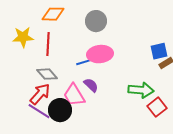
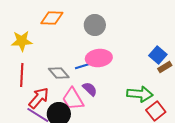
red line: (48, 44) -> (22, 75), moved
blue square: (159, 51) -> (158, 55), turned -36
gray diamond: (47, 74) -> (59, 73), moved

